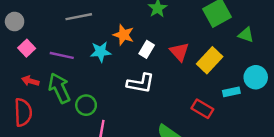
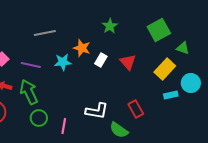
yellow rectangle: (210, 60) -> (165, 69), moved
white L-shape: (141, 83) -> (97, 111), moved
green circle: (86, 105) -> (39, 118), moved
red rectangle: (202, 109) -> (136, 109), moved, turned 30

